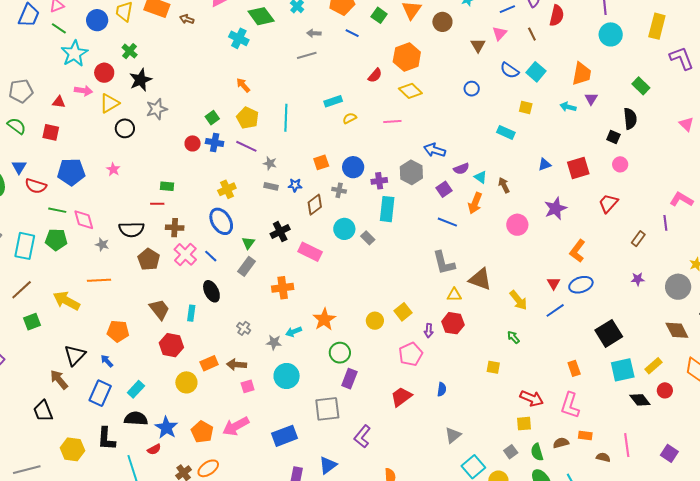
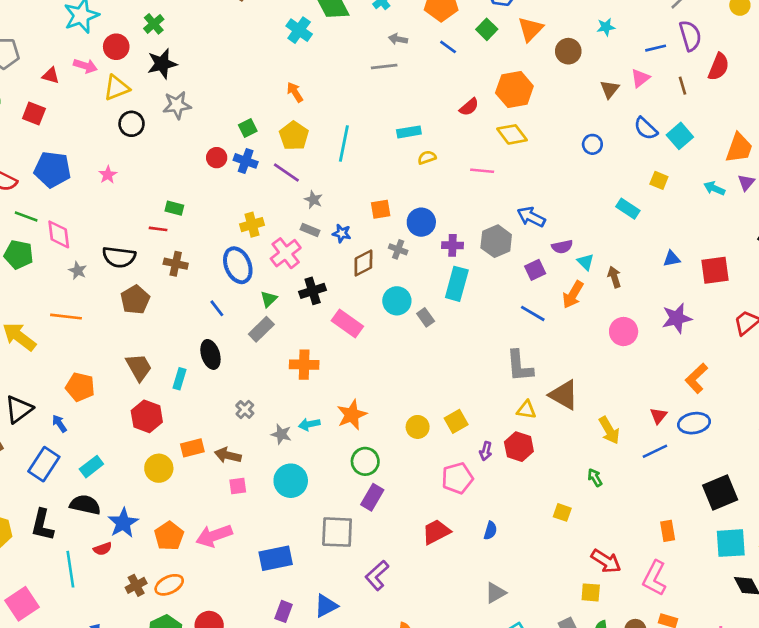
pink cross: (185, 254) -> (286, 253), moved

